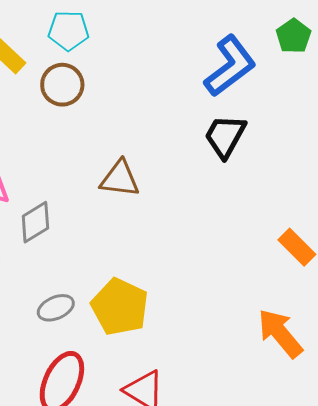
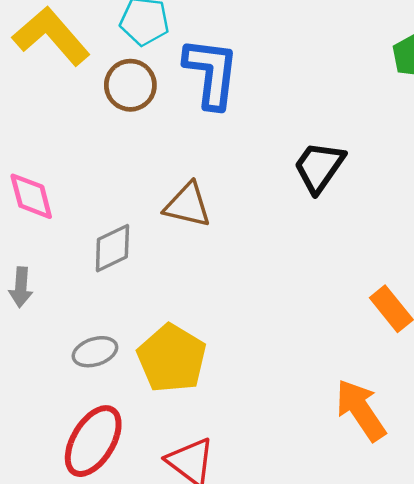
blue L-shape: (230, 66) -> (211, 73), moved, turned -52
gray diamond: (35, 222) -> (112, 248), moved

